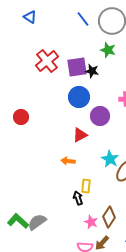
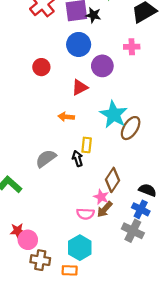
red circle: (21, 117) -> (41, 67), moved
cyan star: (110, 159) -> (114, 114), size x1.4
gray semicircle: (37, 222) -> (46, 159), moved
pink star: (91, 222) -> (101, 197), moved

